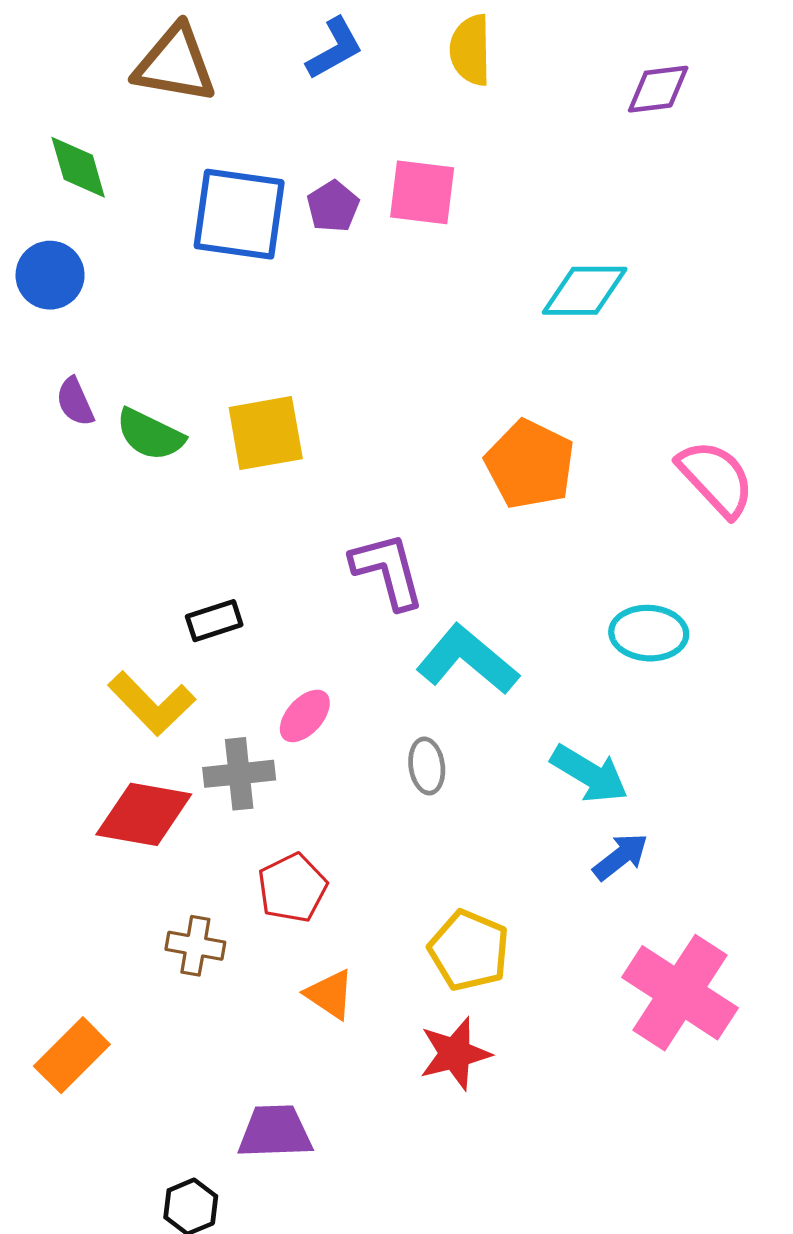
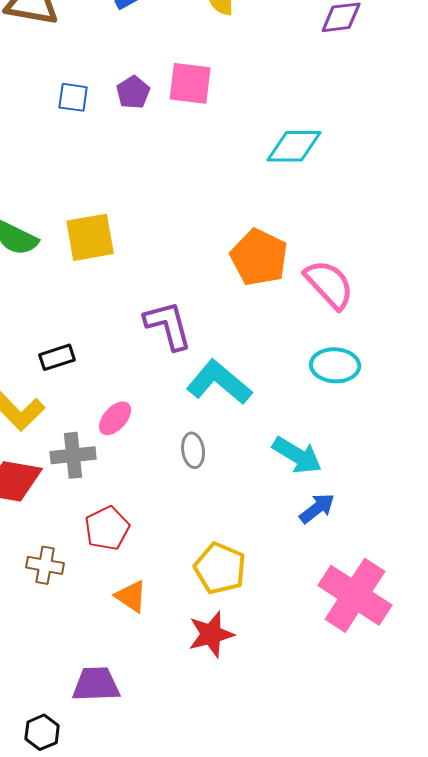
blue square: (239, 214) -> (73, 97), size x0.5
pink semicircle: (716, 478) -> (329, 284), moved

